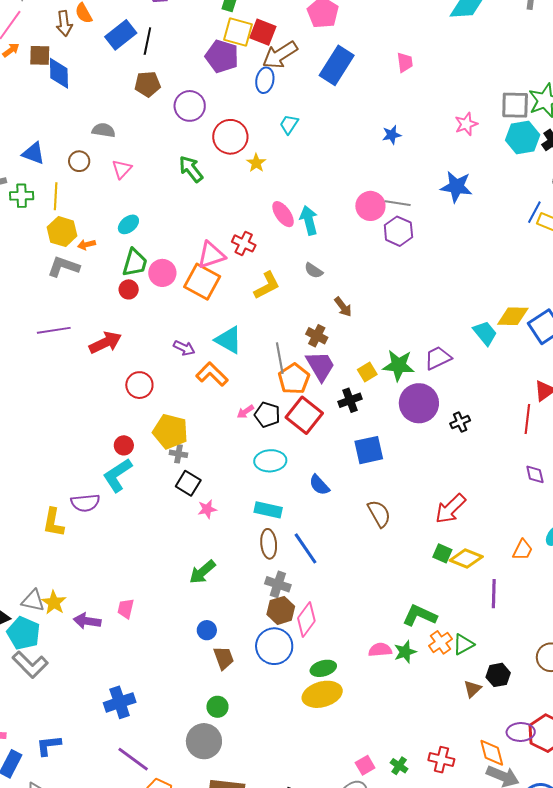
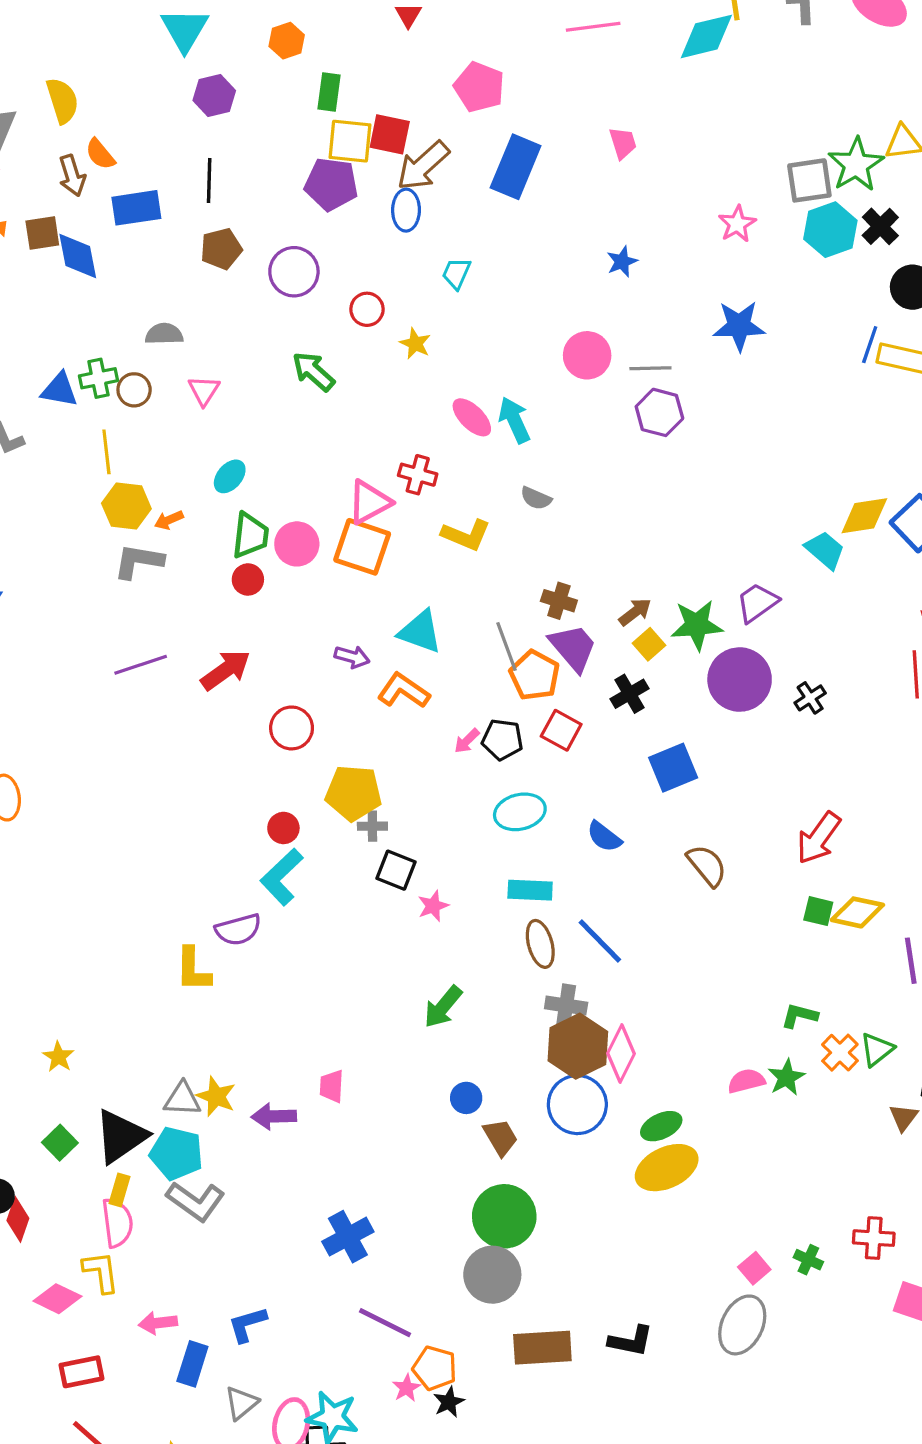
blue rectangle: (121, 35) -> (136, 208), moved, turned 40
red circle: (230, 137) -> (367, 309), size x0.6
green cross: (22, 196) -> (98, 378), moved
pink circle: (370, 206) -> (587, 355), moved
yellow L-shape: (267, 286) -> (466, 535), turned 60
brown arrow: (343, 307) -> (635, 612), moved, turned -80
red square: (304, 415) -> (561, 730), size x0.7
brown hexagon: (281, 610) -> (578, 1046), size x1.4
green L-shape: (420, 615) -> (799, 1016), size x0.7
green circle: (217, 707) -> (504, 1216), size x1.8

